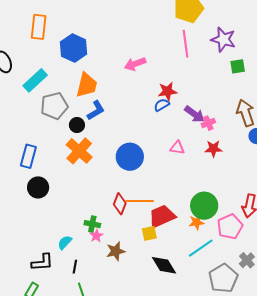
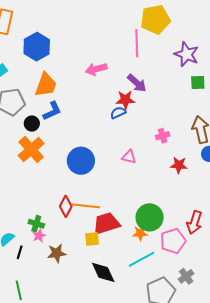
pink line: (186, 44) -> (137, 43), moved
purple arrow: (194, 114) -> (137, 83), moved
red star: (213, 149) -> (179, 165), moved
black line: (75, 267) -> (20, 252), moved

